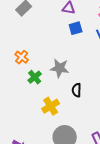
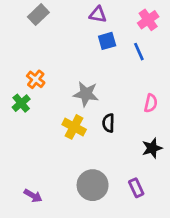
green cross: (35, 77) -> (21, 103), moved
yellow cross: (51, 106) -> (74, 127), moved, turned -30

